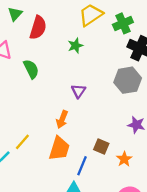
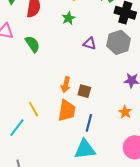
purple triangle: (78, 91) -> (90, 44), moved, turned -40
yellow line: (22, 142) -> (34, 109), turned -63
brown square: (101, 146) -> (84, 91), moved

